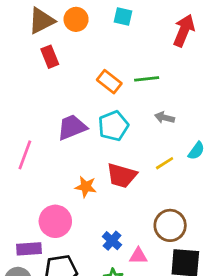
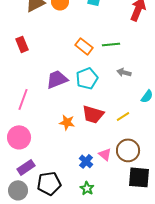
red rectangle: (50, 57) -> (22, 44), moved
yellow line: (165, 163) -> (123, 116), moved
pink circle: (55, 221) -> (19, 137), moved
purple rectangle: (29, 249) -> (26, 167), turned -30
pink triangle: (138, 256) -> (105, 154), moved, turned 40

